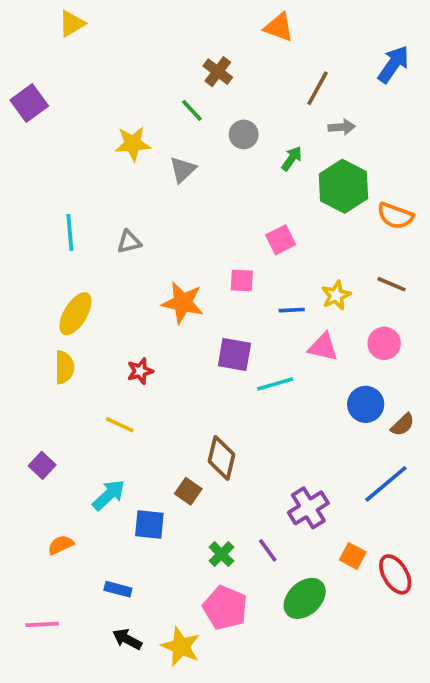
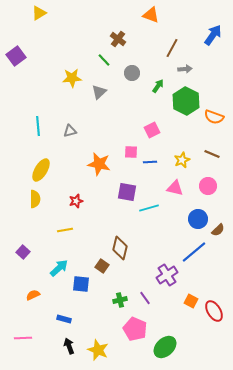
blue line: (292, 310) -> (150, 162), moved
yellow line: (120, 425) -> (65, 230), turned -35
blue line: (386, 484) -> (194, 252), moved
green cross: (221, 554) -> (120, 300), turned 32
green ellipse: (305, 598) -> (165, 347), moved
pink pentagon: (225, 608) -> (135, 329), moved
black arrow: (127, 639) -> (69, 346), turned 42

